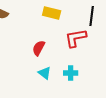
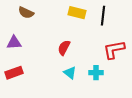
black line: (92, 16) -> (103, 16), moved
red L-shape: (76, 38) -> (114, 50), moved

